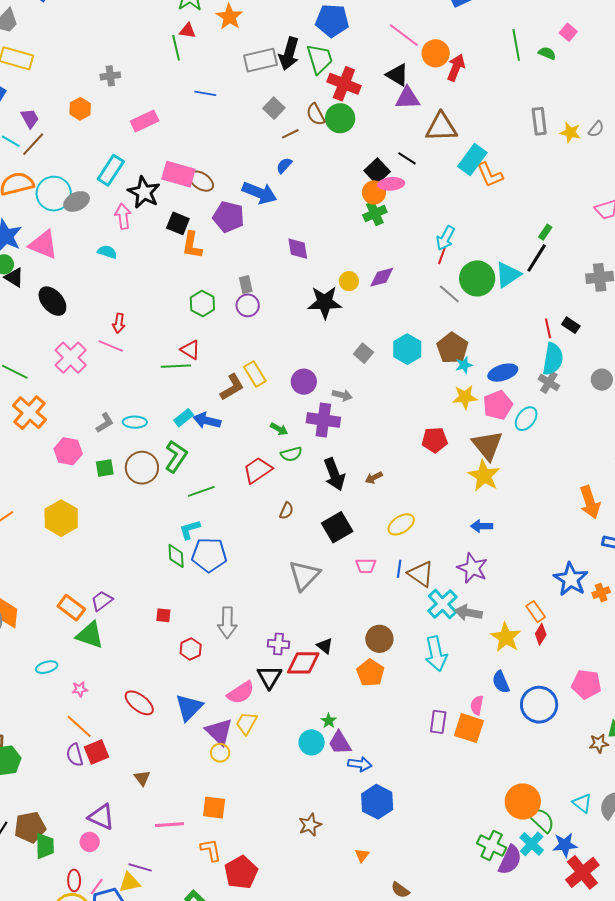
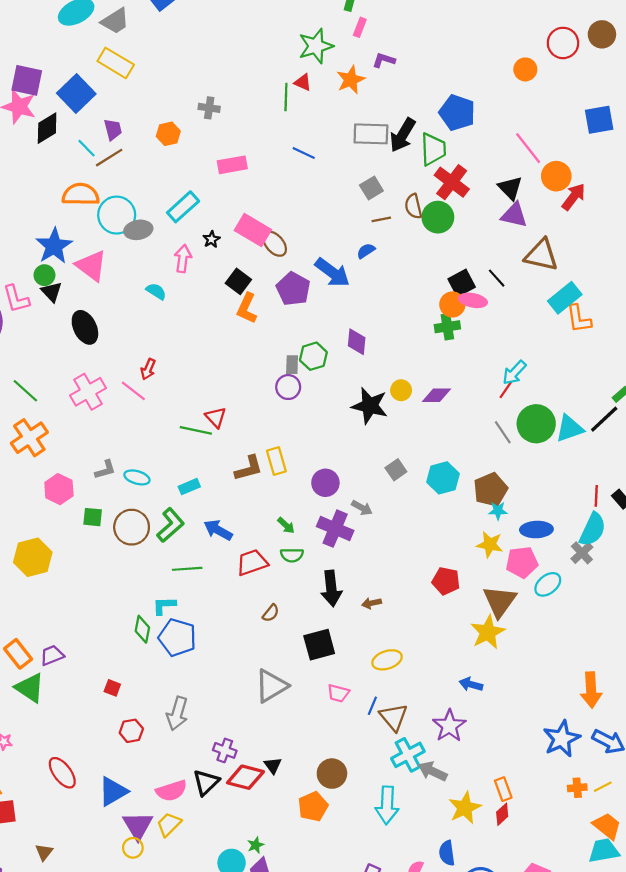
black star: (144, 192) -> (212, 239), size x0.5
green hexagon: (202, 303) -> (313, 356), moved
blue arrow: (207, 421) -> (218, 530), moved
blue star: (571, 579) -> (562, 739), moved

